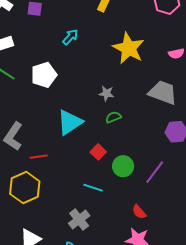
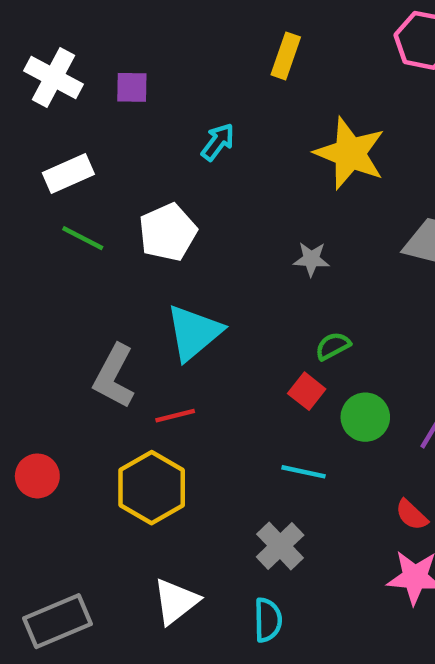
green semicircle: (113, 117) -> (333, 346), moved
cyan triangle: (70, 122) -> (194, 333), moved

